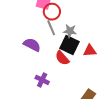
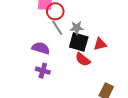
red semicircle: (62, 58) -> (83, 59), moved
purple cross: (42, 80) -> (43, 71), moved

